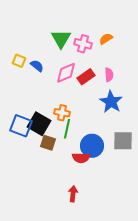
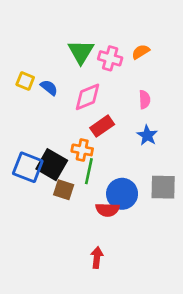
red rectangle: (86, 77) -> (102, 126), moved
blue star: (111, 102) -> (147, 135), size x0.7

